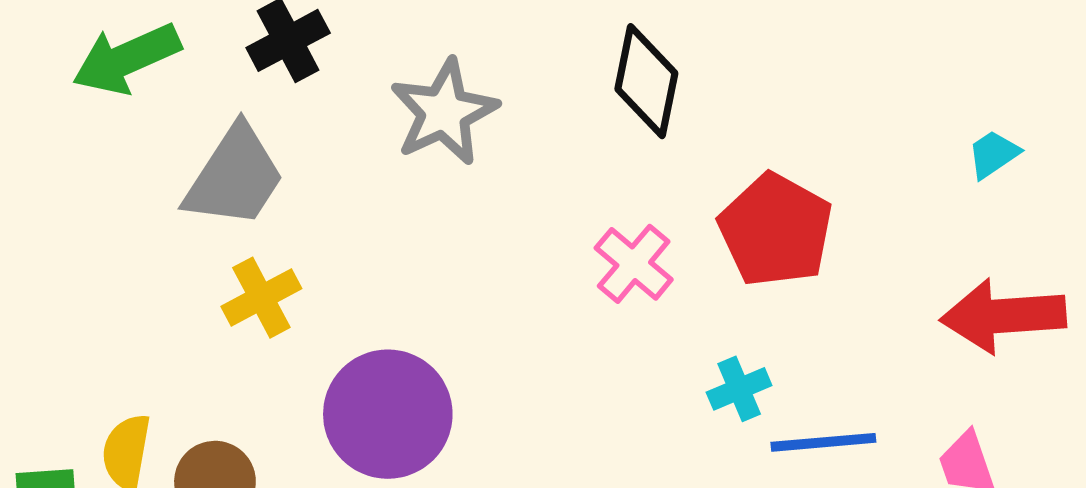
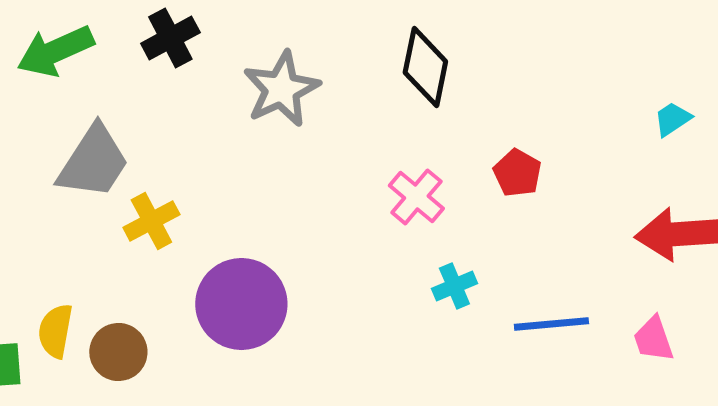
gray trapezoid: (235, 177) -> (93, 162), moved
red pentagon: (776, 230) -> (517, 173), size x0.6
cyan cross: (739, 389) -> (454, 286), moved

